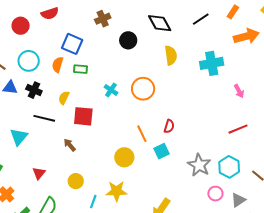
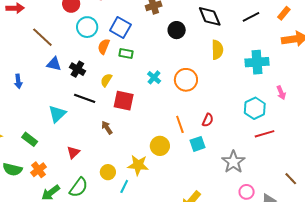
cyan circle: (29, 61) -> (87, 27), moved
red line: (238, 129) -> (264, 134), moved
cyan hexagon: (229, 167) -> (255, 108), moved
yellow circle: (76, 181) -> (108, 172), moved
yellow star: (117, 191) -> (138, 165), moved

